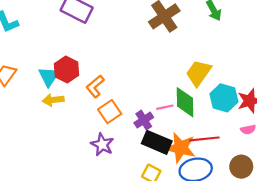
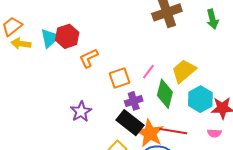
yellow arrow: (53, 100) -> (21, 44), moved
pink line: (165, 107) -> (148, 72), moved, turned -56
orange square: (110, 112) -> (119, 78), moved
purple cross: (144, 120) -> (134, 101), moved

